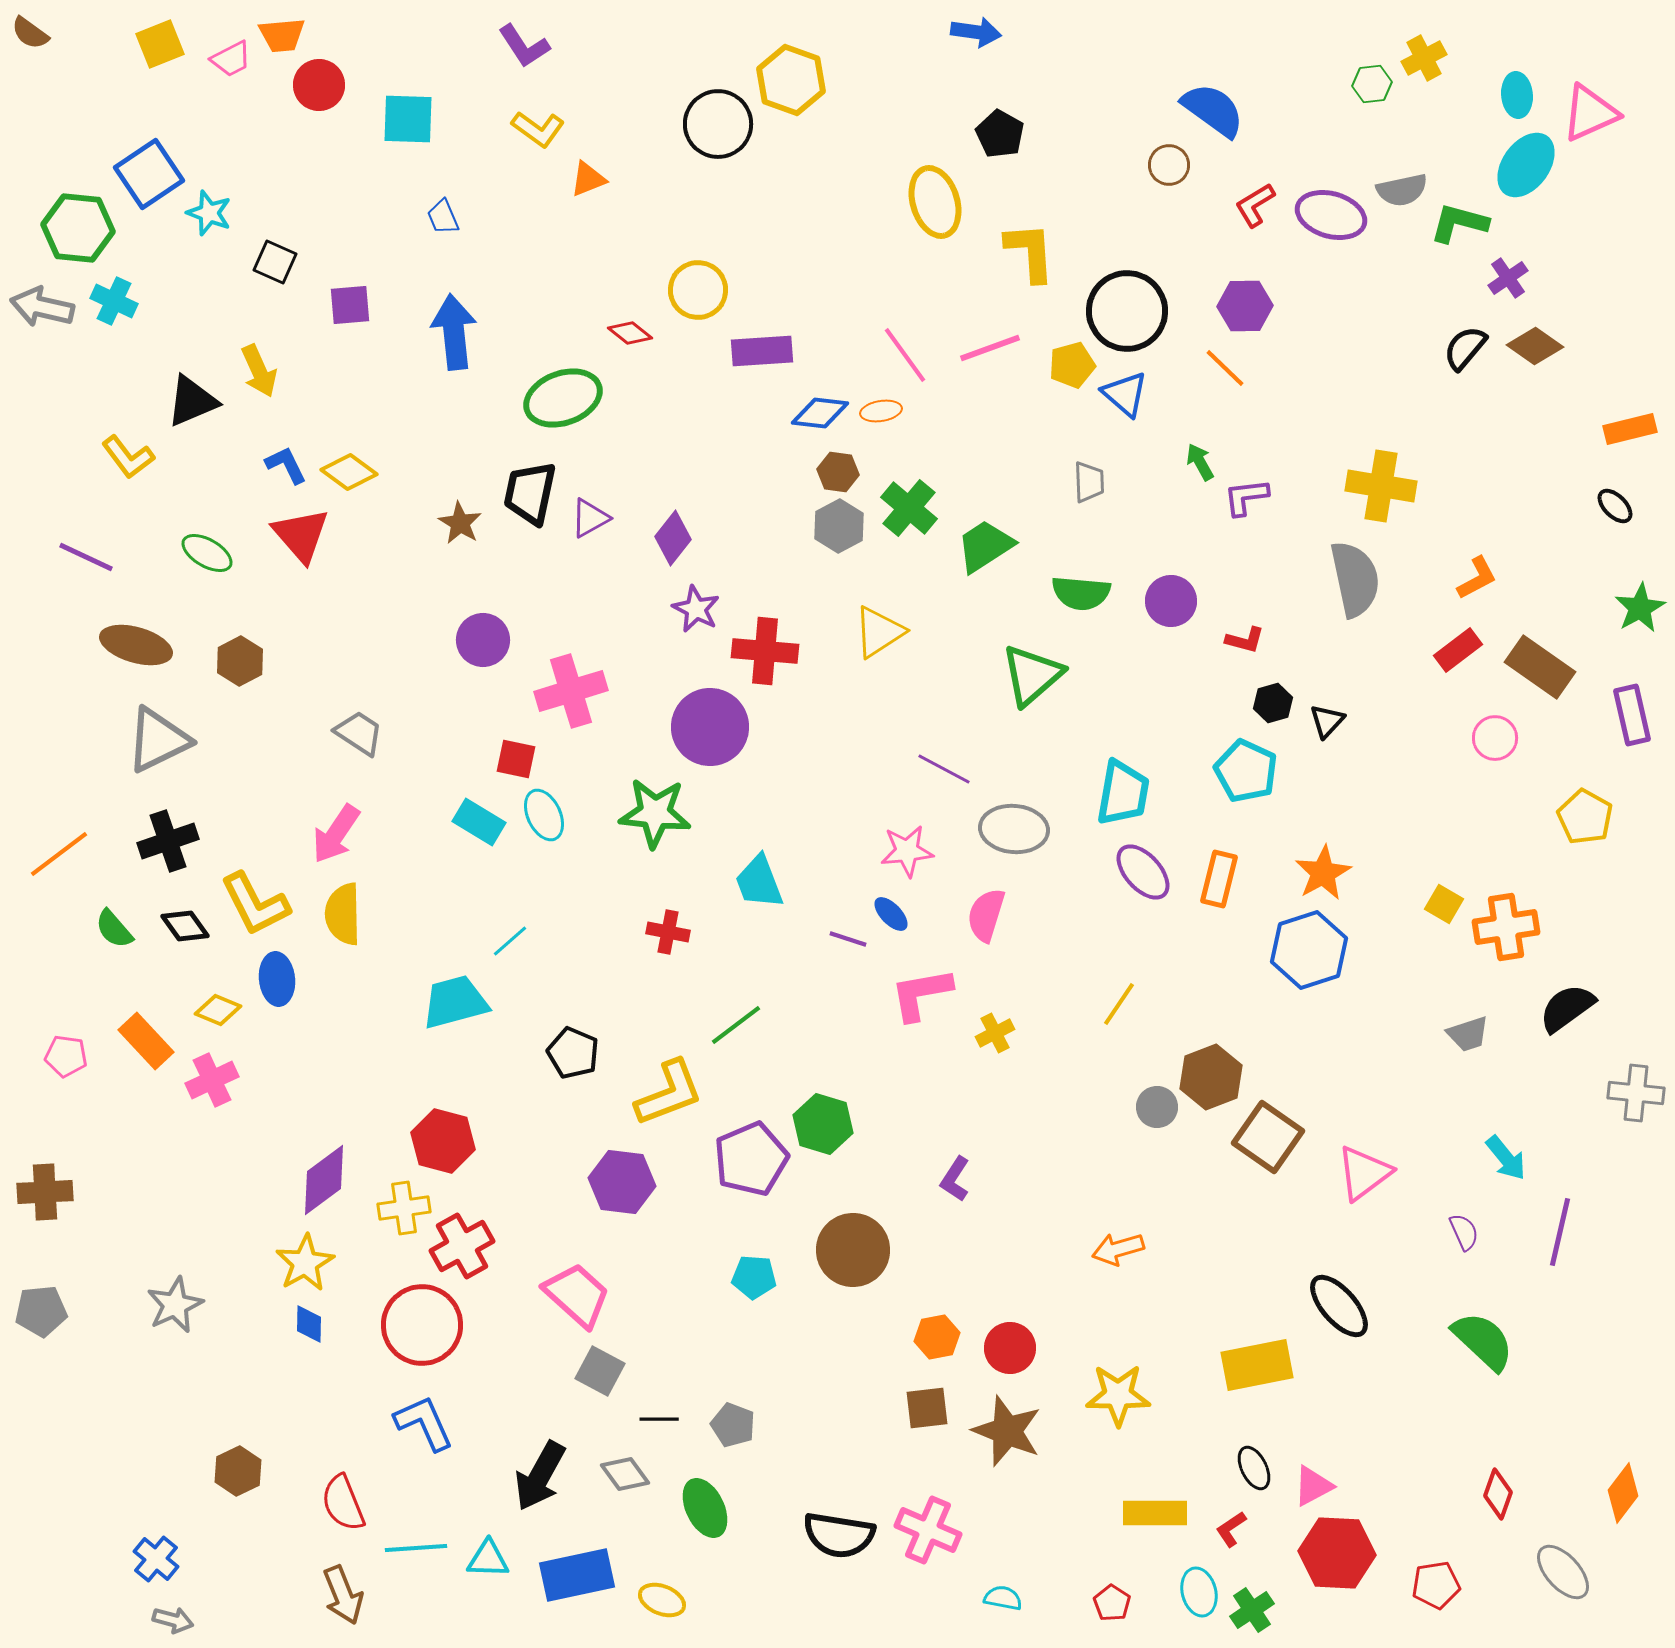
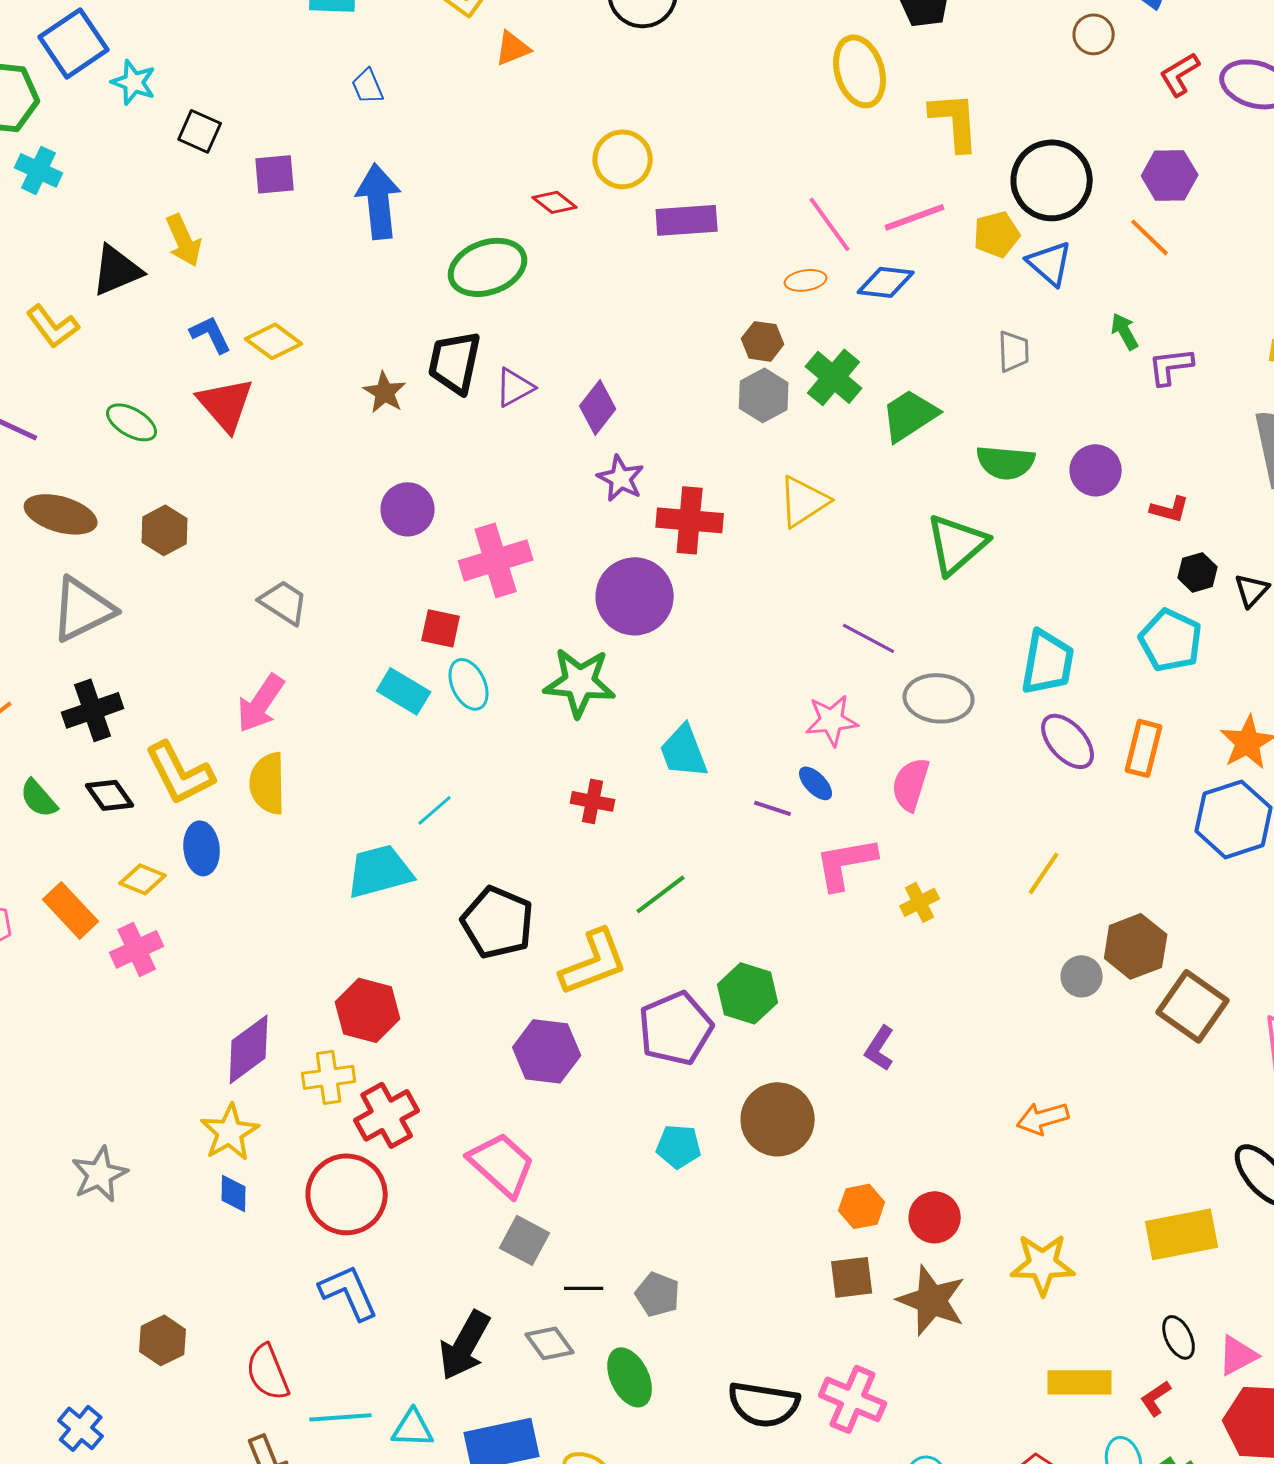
blue diamond: (820, 413) -> (886, 282), moved
black pentagon: (573, 1053) -> (498, 922), size x1.4

